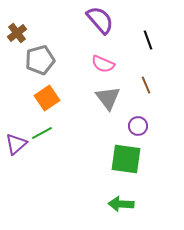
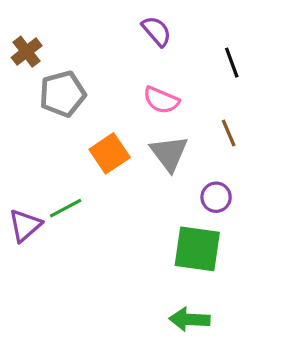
purple semicircle: (100, 20) -> (157, 31), size x0.7
orange square: (47, 98) -> (110, 153), moved

